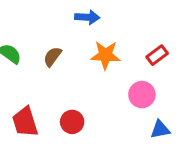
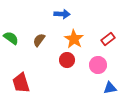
orange star: (105, 55) -> (74, 39), turned 30
red circle: (72, 122) -> (67, 60), moved

